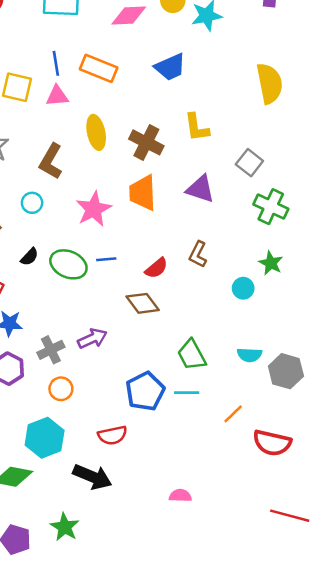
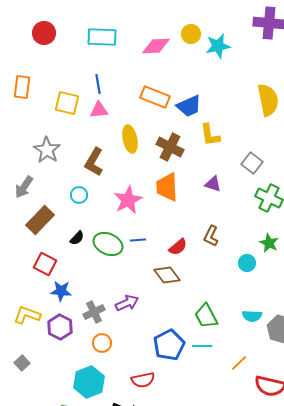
blue trapezoid: (170, 67) -> (189, 106), moved
orange rectangle: (99, 68) -> (155, 97), moved
purple triangle: (200, 189) -> (213, 184), size x0.7

